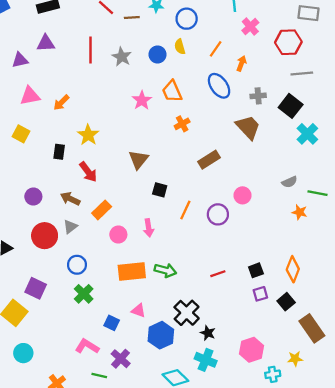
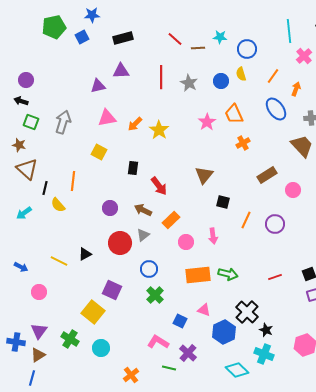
yellow star: (88, 135) -> (159, 130), moved
pink circle: (242, 195) -> (293, 190), moved

